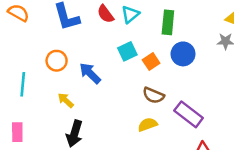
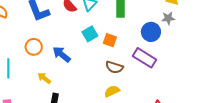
blue circle: (183, 54) -> (151, 32), moved
orange square: (151, 61) -> (110, 40), turned -32
purple rectangle: (189, 114) -> (145, 58), moved

